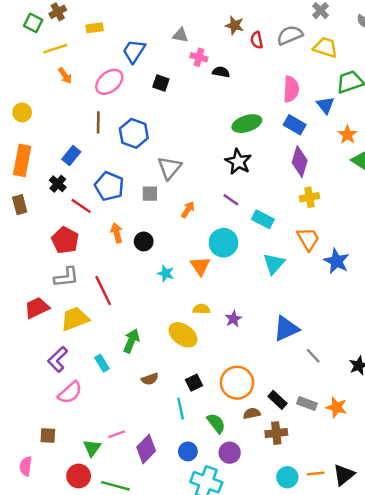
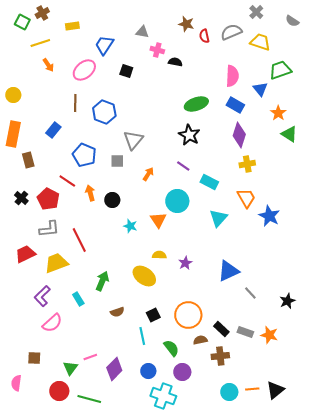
black cross: (58, 184) -> (21, 198), moved
brown rectangle: (20, 205) -> (28, 160), moved
red line: (81, 206) -> (67, 181), moved

